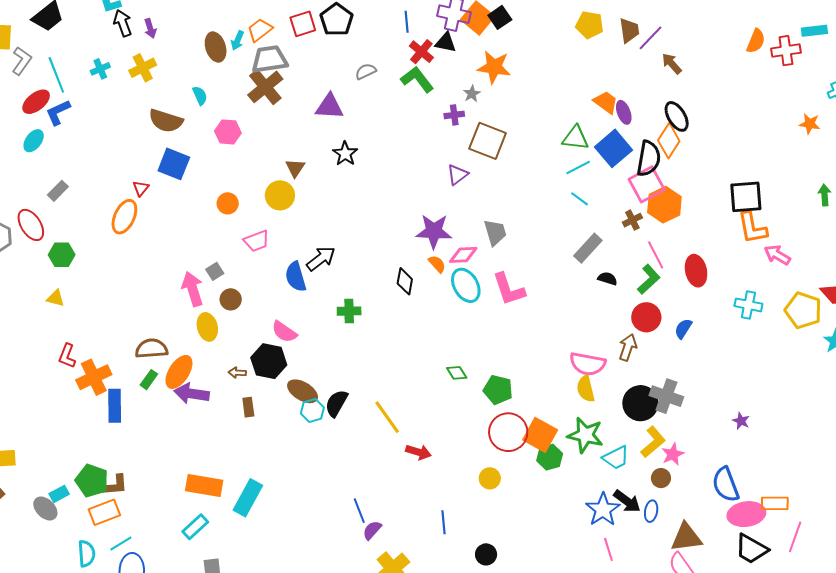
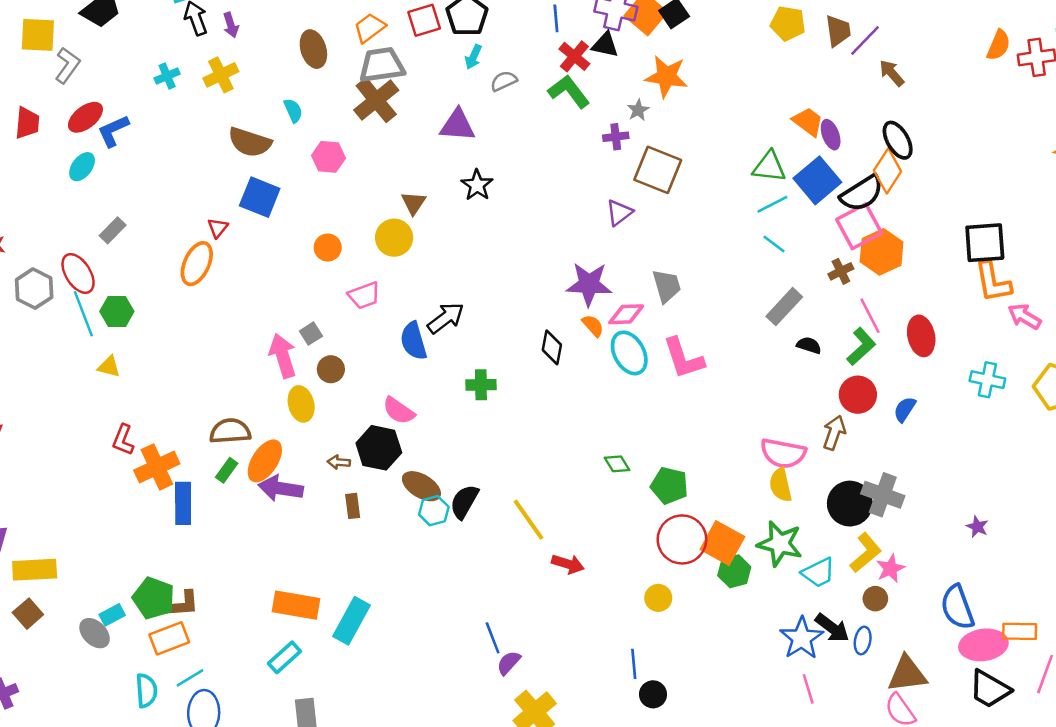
cyan arrow: (237, 40) -> (473, 57), moved
cyan line: (56, 75) -> (83, 314), moved
black semicircle: (649, 159) -> (862, 193), turned 48
blue line: (443, 522) -> (634, 664), moved

